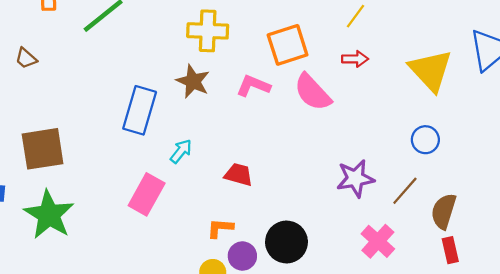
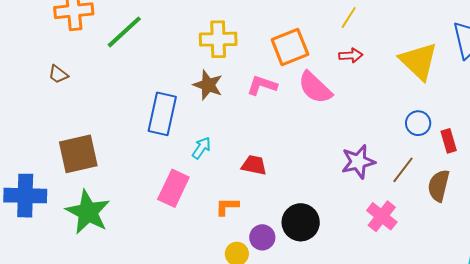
orange L-shape: (220, 228) -> (227, 207), moved
red rectangle: (450, 250) -> (449, 141), moved

